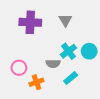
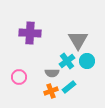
gray triangle: (65, 20) -> (78, 40), moved, size x1.5
orange cross: (36, 82) -> (51, 91), moved

